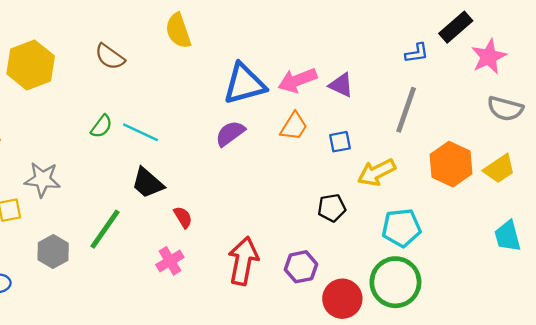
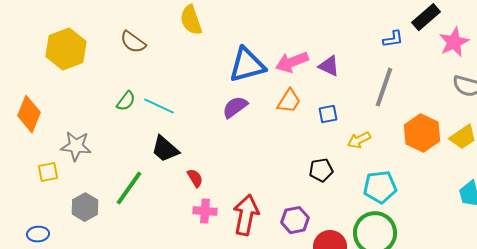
yellow arrow: (377, 172) -> (359, 140), size x0.7
pink cross: (170, 261) -> (205, 211), moved, turned 35

